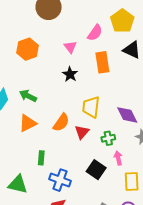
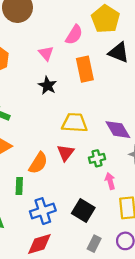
yellow trapezoid: (91, 107) -> (75, 123), turned 90
orange semicircle: (61, 123) -> (38, 163), moved
black square: (96, 170) -> (83, 210), moved
blue cross: (60, 180) -> (43, 211), turned -35

